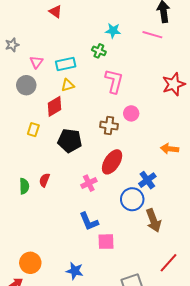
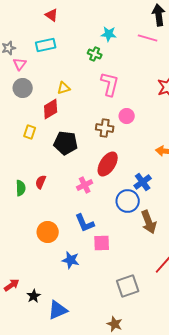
pink triangle: (36, 62) -> (20, 64), moved
cyan rectangle: (66, 64) -> (46, 45), moved
orange circle: (30, 263) -> (48, 232), moved
blue star: (75, 271) -> (71, 260), moved

